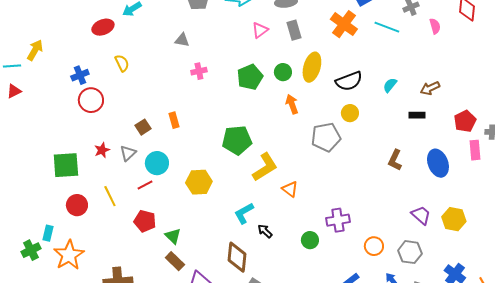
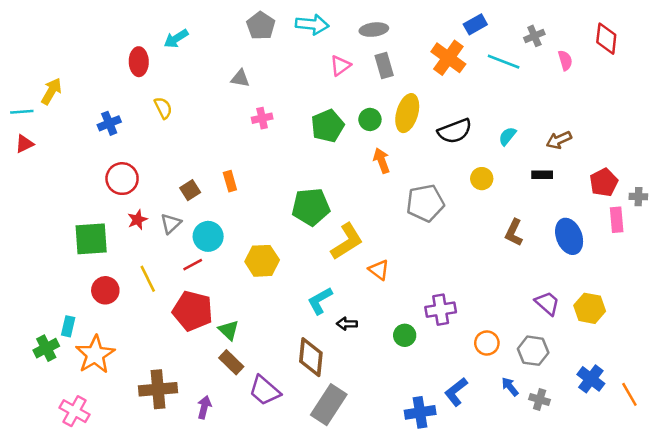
red ellipse: (103, 27) -> (139, 62), turned -70
red circle: (91, 100) -> (122, 179), moved
yellow circle: (350, 113) -> (482, 179), moved
red pentagon: (145, 221) -> (193, 311), size x1.4
black arrow: (265, 231) -> (347, 324), turned -42

